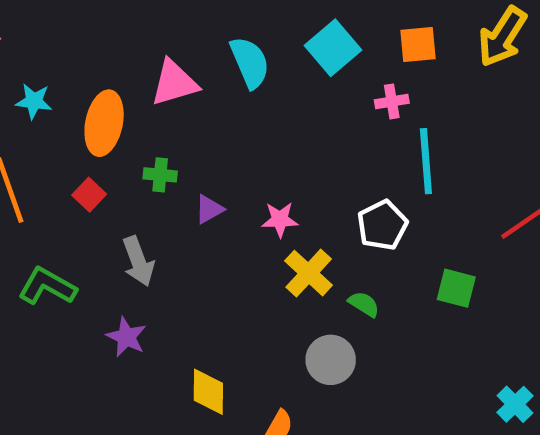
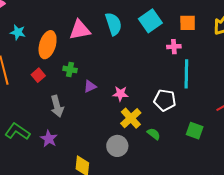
white pentagon: (382, 225) -> (165, 100), turned 30
green L-shape: (47, 286) -> (17, 131), moved
gray circle: (331, 360) -> (117, 146), moved

